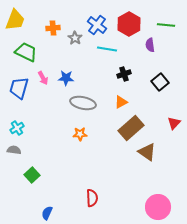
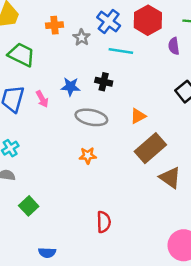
black cross: (124, 74) -> (104, 82), moved, turned 32
pink arrow: (43, 78) -> (42, 99), moved
red semicircle: (92, 198) -> (104, 222), moved
blue semicircle: (47, 213) -> (47, 253), turned -112

